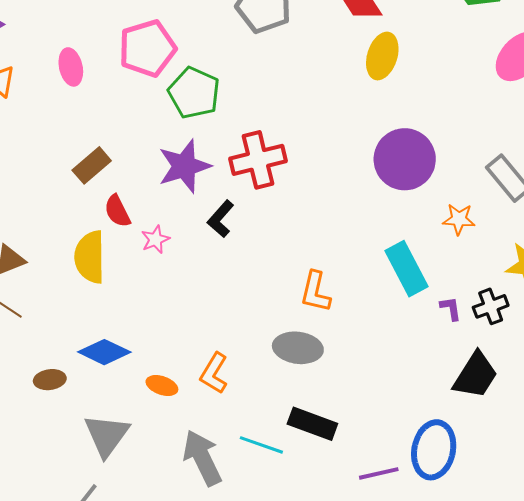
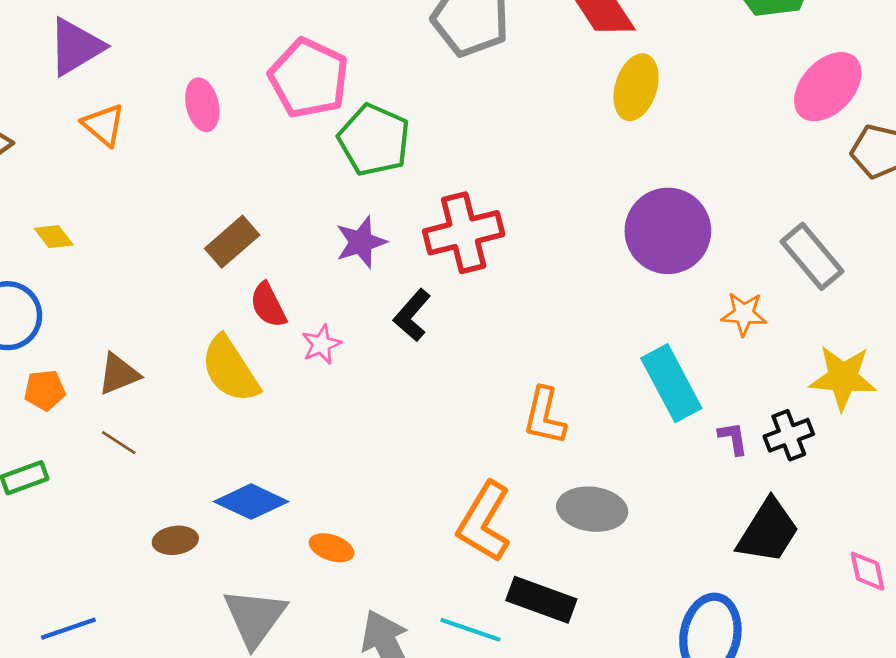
pink pentagon: (147, 48) -> (309, 78), turned -30
purple star: (184, 166) -> (361, 242), size x0.7
yellow semicircle: (90, 257) -> (230, 369), turned -32
gray ellipse: (298, 348) -> (592, 509), moved
orange L-shape: (214, 373) -> (484, 522), moved, size x1.4

